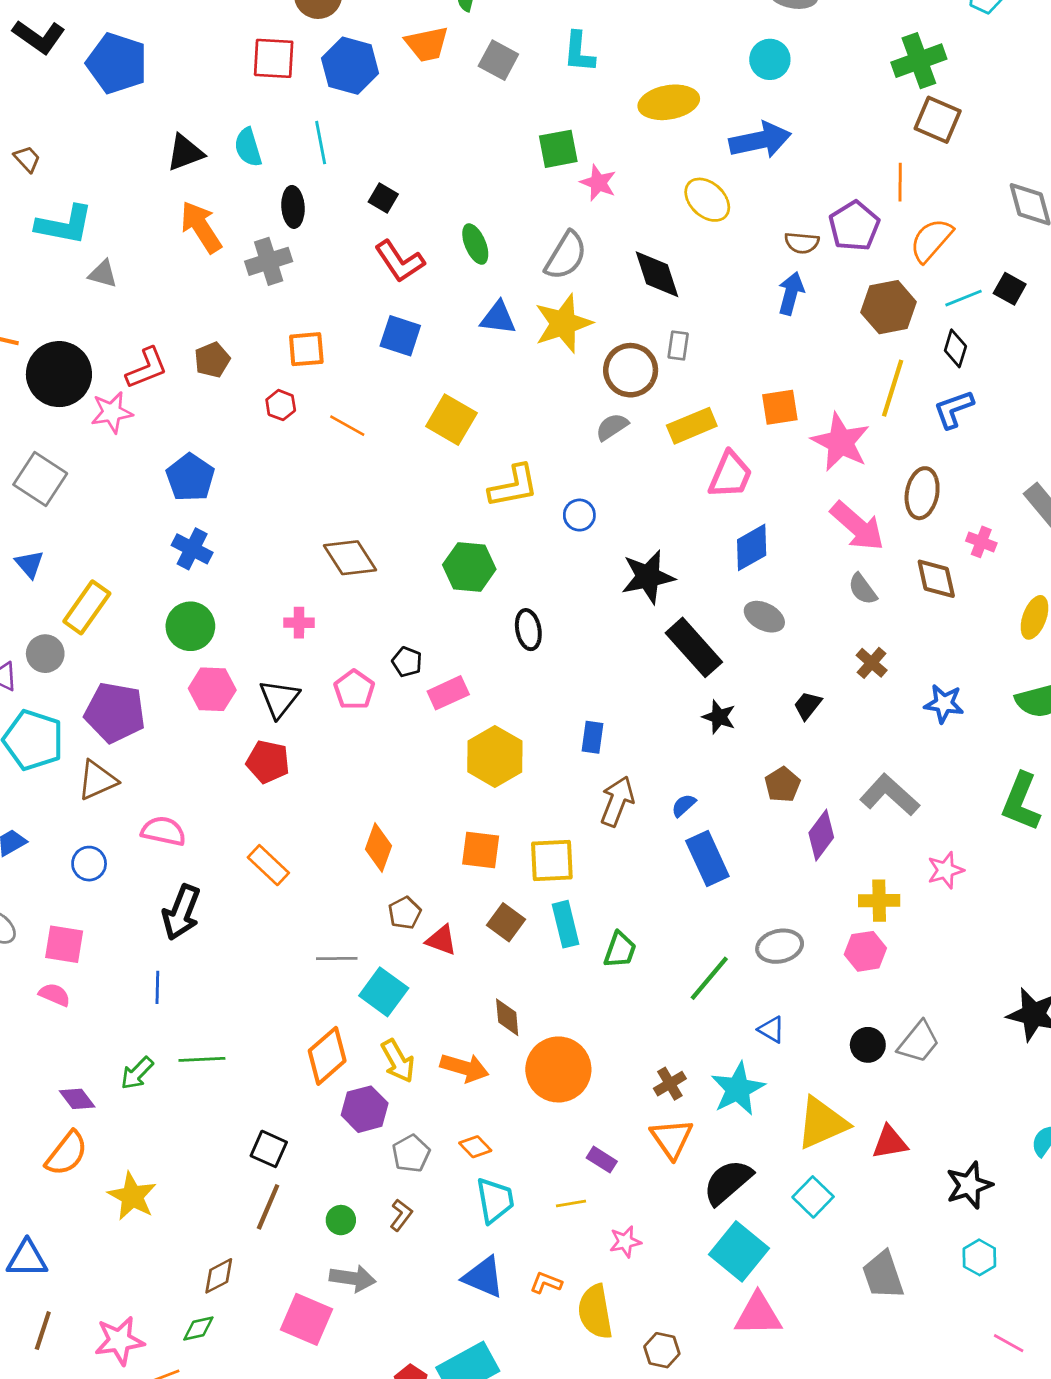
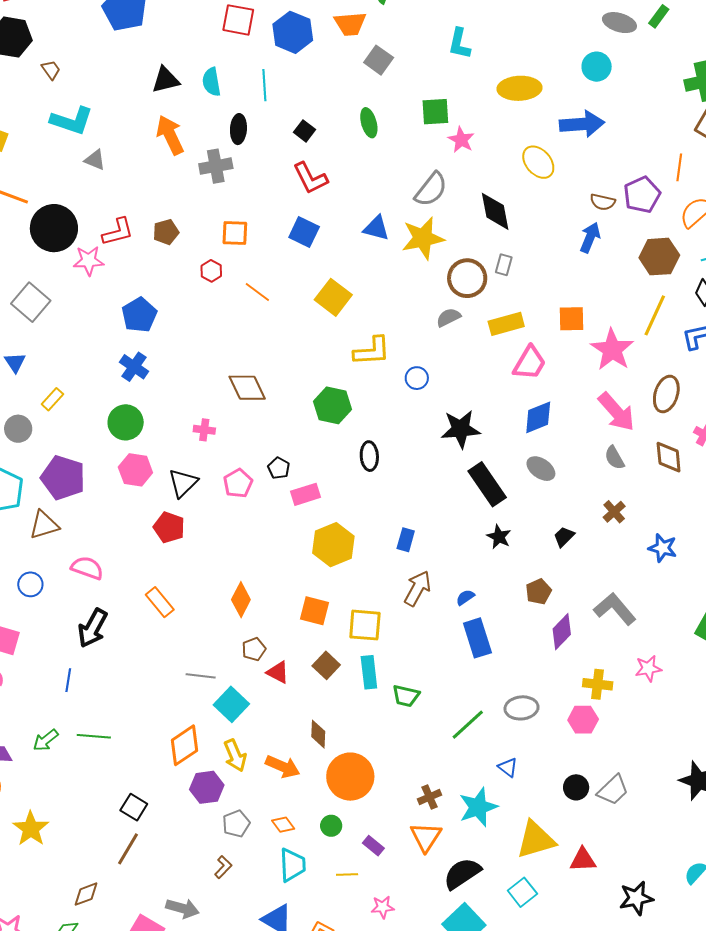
gray square: (498, 60) -> (379, 60), moved
green ellipse: (475, 244) -> (369, 123), moved
yellow rectangle: (87, 607) -> (52, 399), size x0.6
green trapezoid: (620, 950) -> (406, 696), turned 76
green circle: (341, 1220) -> (331, 826), moved

